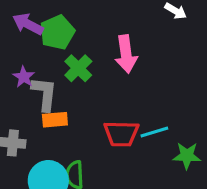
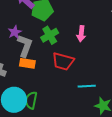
pink arrow: (126, 54) -> (81, 34), size x0.7
red trapezoid: (121, 134) -> (63, 61), moved

